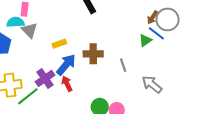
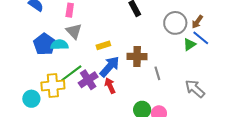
gray circle: (167, 19) -> (175, 23), moved
cyan semicircle: (15, 22) -> (59, 45), moved
gray line: (123, 65) -> (157, 73), moved
green line: (28, 96) -> (71, 73), moved

